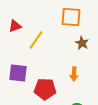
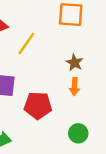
brown star: (82, 43) -> (74, 63), moved

